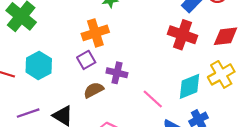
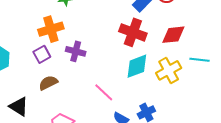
purple cross: (117, 73) -> (76, 51), moved
cyan diamond: (190, 86) -> (137, 66), moved

